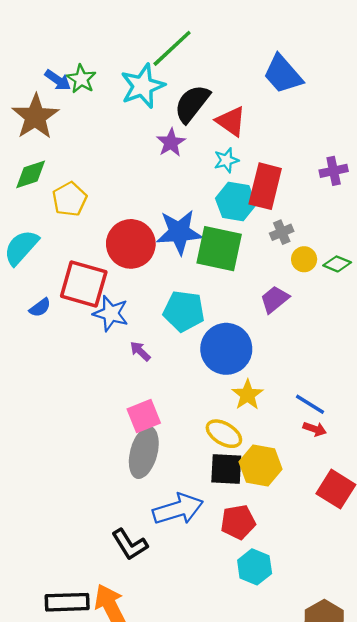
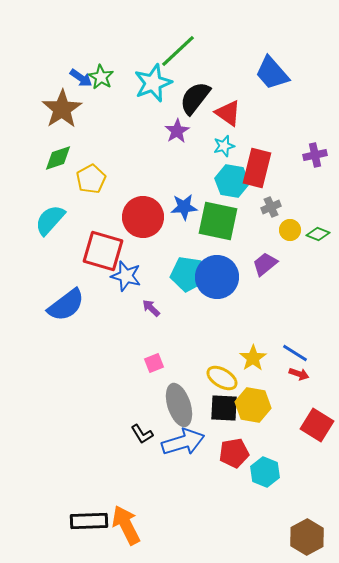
blue star: (179, 232) -> (184, 207), size x0.7
blue semicircle: (40, 308) -> (66, 305), moved, size x2.0
blue circle: (226, 349) -> (217, 277), moved
yellow star: (247, 395) -> (253, 358), moved
pink square: (144, 416) -> (154, 363), size x0.7
gray ellipse: (144, 453) -> (179, 405), moved, turned -33
black L-shape: (130, 544) -> (142, 434), moved, size x0.7
cyan hexagon: (255, 567) -> (265, 472), moved

